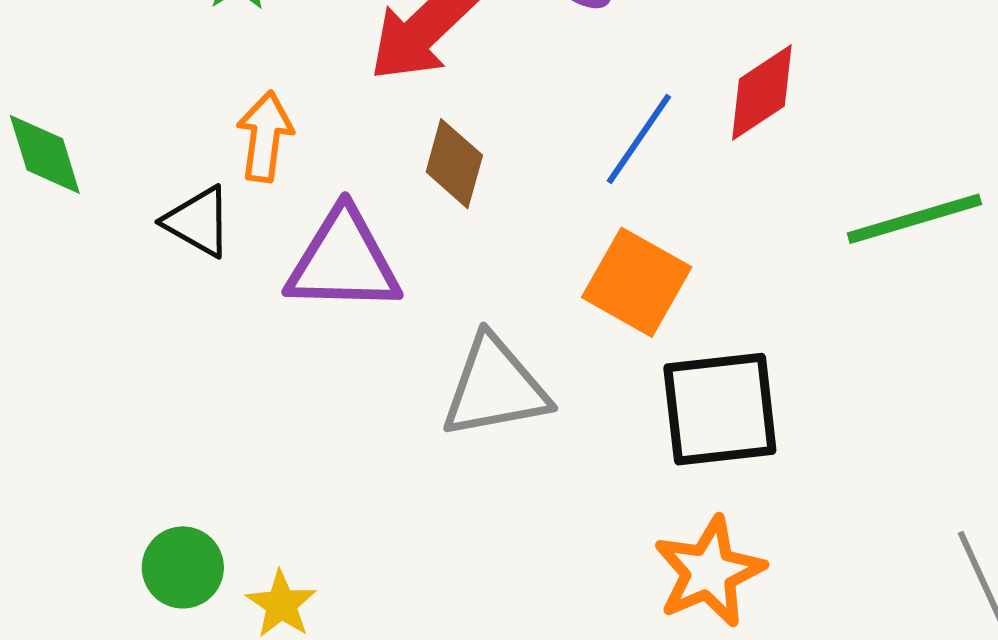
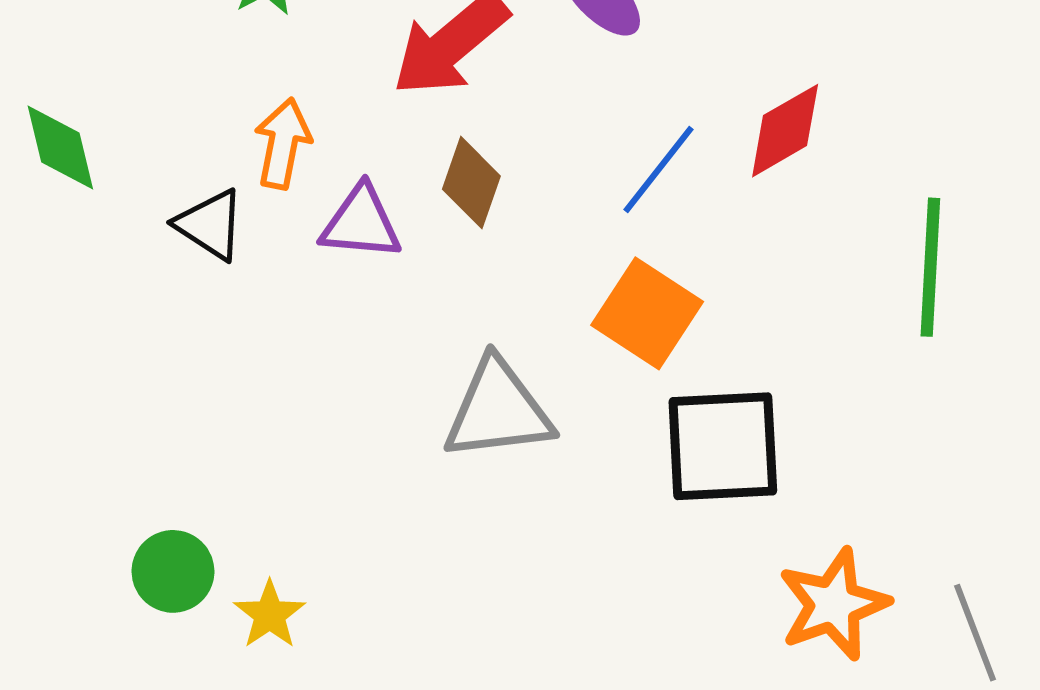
green line: (914, 219) -> (930, 267), turned -74
purple triangle: (343, 261) -> (361, 223), moved, size x0.7
orange star: (709, 572) -> (834, 604), moved

